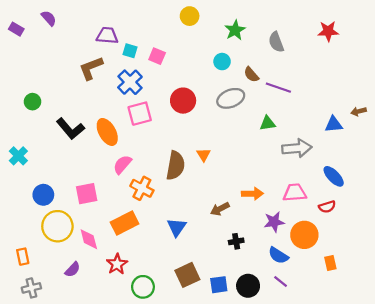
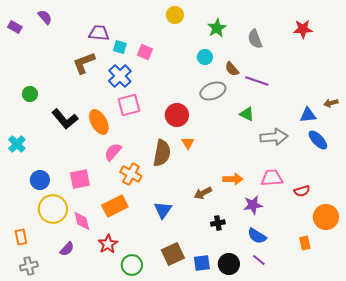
red circle: (183, 101) -> (177, 115), moved
green triangle: (268, 123) -> (247, 114), turned 35
blue ellipse: (334, 176) -> (318, 140), moved
orange circle: (304, 235) -> (326, 217), moved

